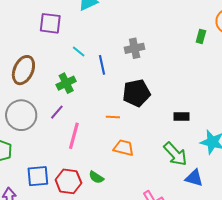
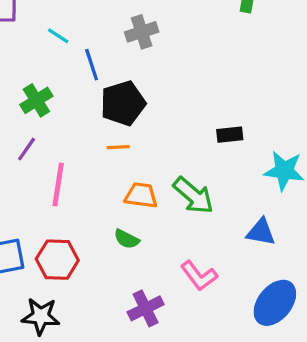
cyan line: (79, 52) -> (58, 36), moved
black pentagon: (136, 93) -> (123, 103), moved
green arrow: (175, 154) -> (193, 195), moved
green semicircle: (96, 177) -> (127, 239), moved

